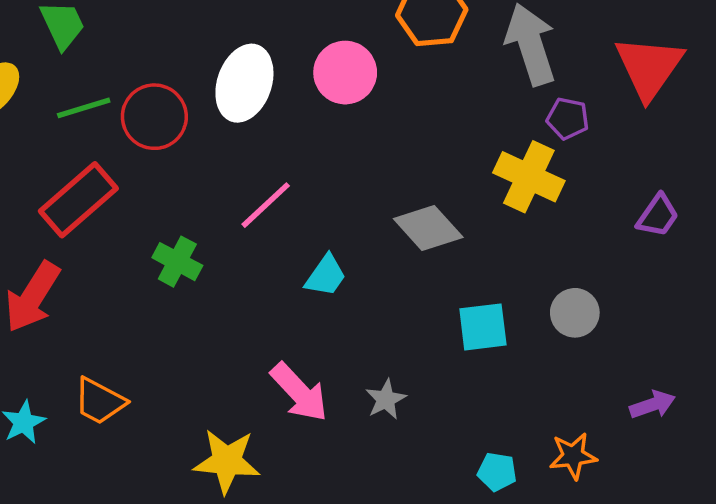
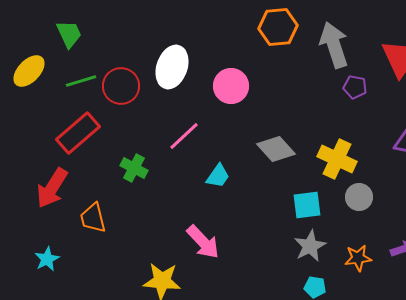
pink circle: (345, 73) -> (231, 86), moved
yellow cross: (529, 177) -> (337, 159), moved
gray star: (386, 399) -> (310, 246), moved, size x1.4
orange trapezoid: (100, 401) -> (93, 218), moved, turned 48
orange star: (573, 456) -> (358, 258), moved

